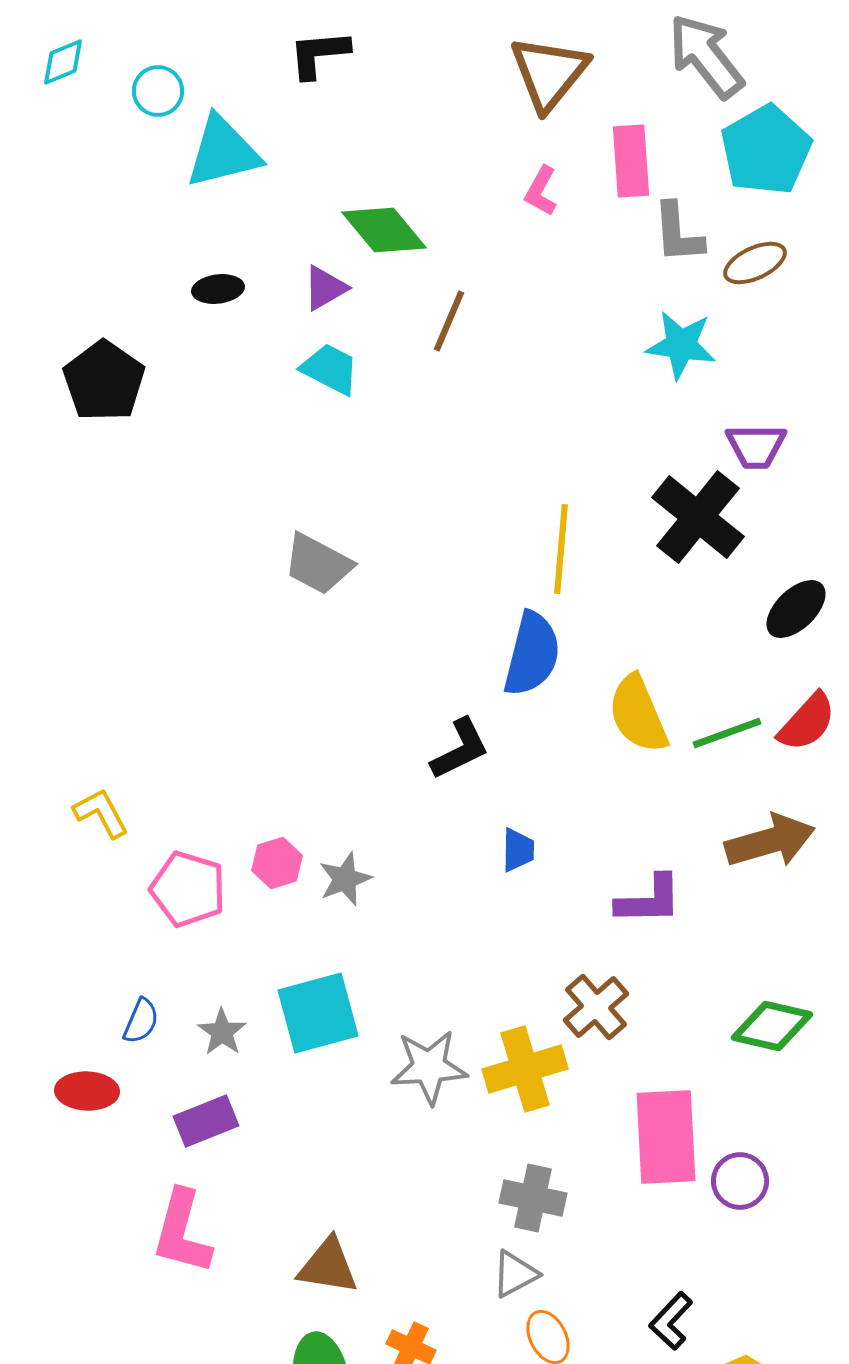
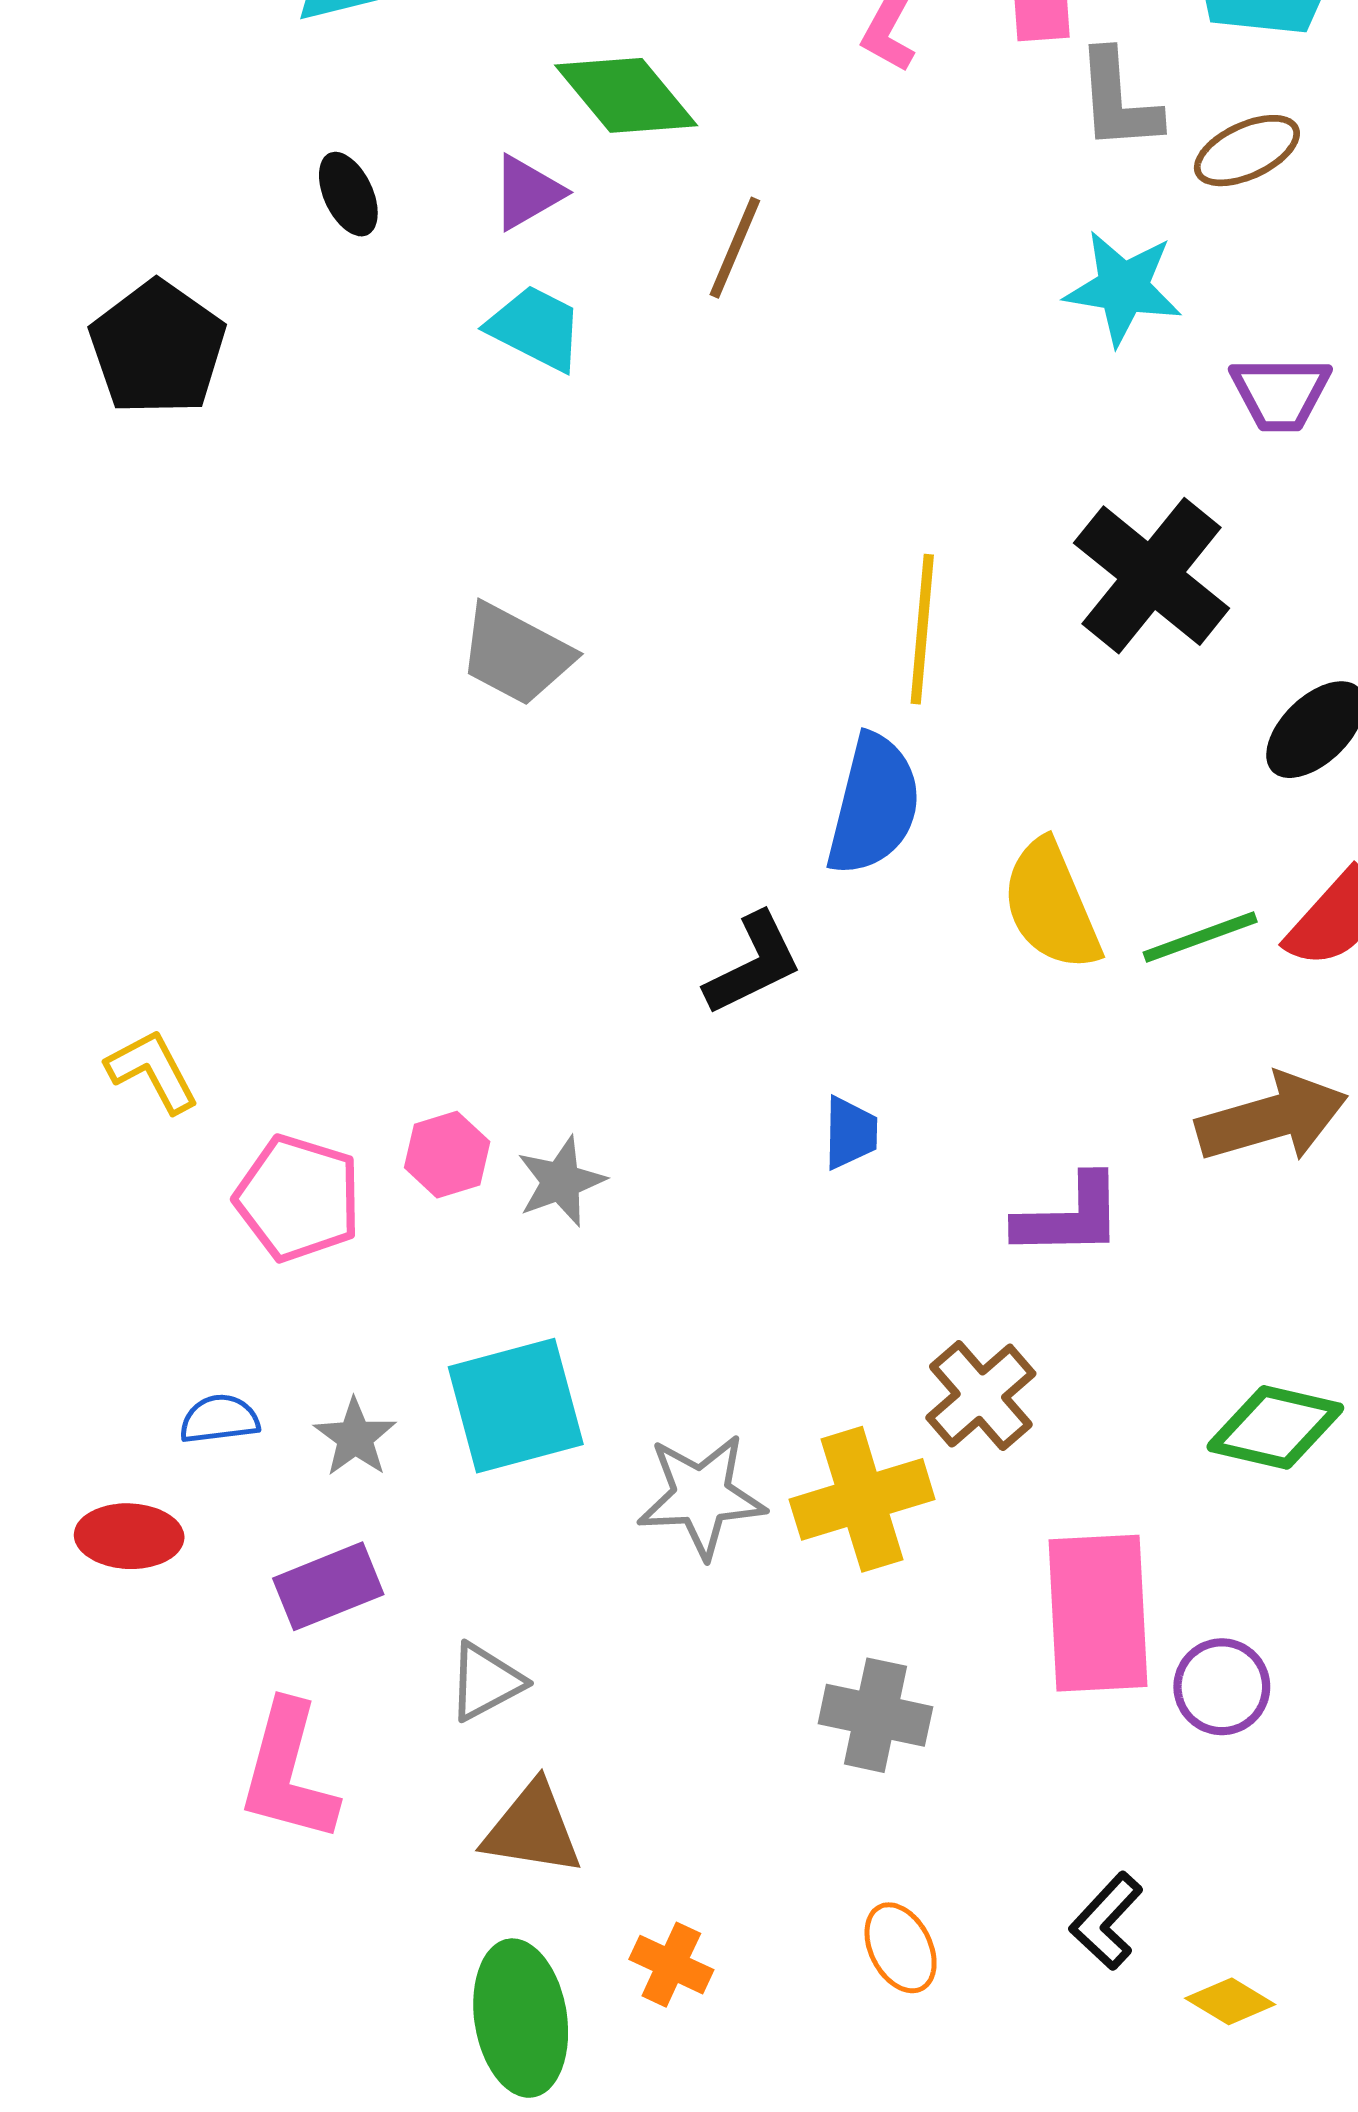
black ellipse: (218, 289) -> (348, 194), turned 72
purple trapezoid: (756, 446) -> (1280, 393), moved
blue semicircle: (141, 1021) -> (219, 1419), turned -120
gray triangle: (515, 1274) -> (486, 1682), moved

